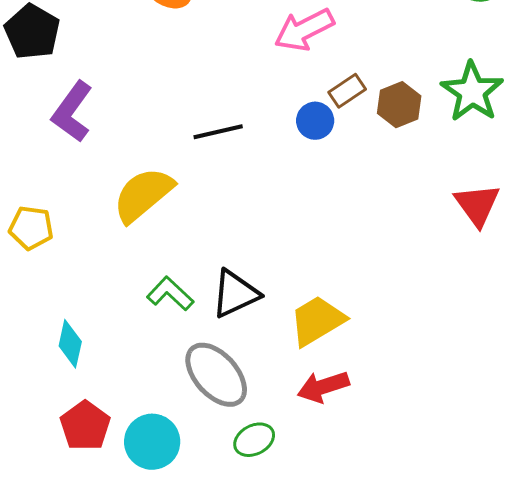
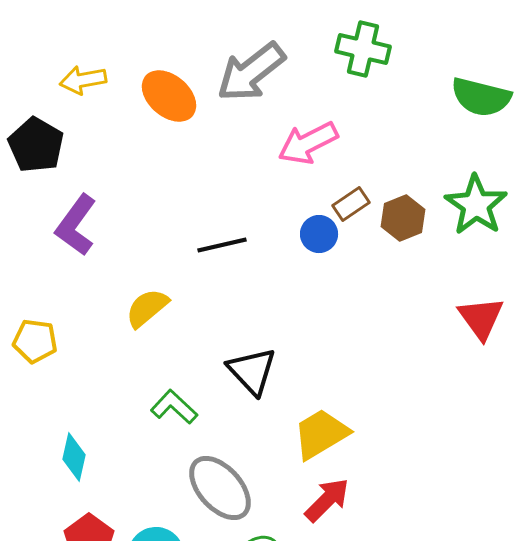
yellow semicircle: (143, 195) -> (147, 308), size x0.7
black triangle: (235, 294) -> (252, 371), moved, turned -48
red arrow: (323, 387) -> (327, 500), turned 153

